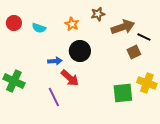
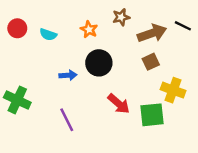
black line: (144, 37) -> (183, 26), moved
brown square: (134, 52) -> (151, 62), moved
red arrow: (70, 78) -> (119, 104), moved
yellow cross: (147, 83) -> (173, 90), moved

